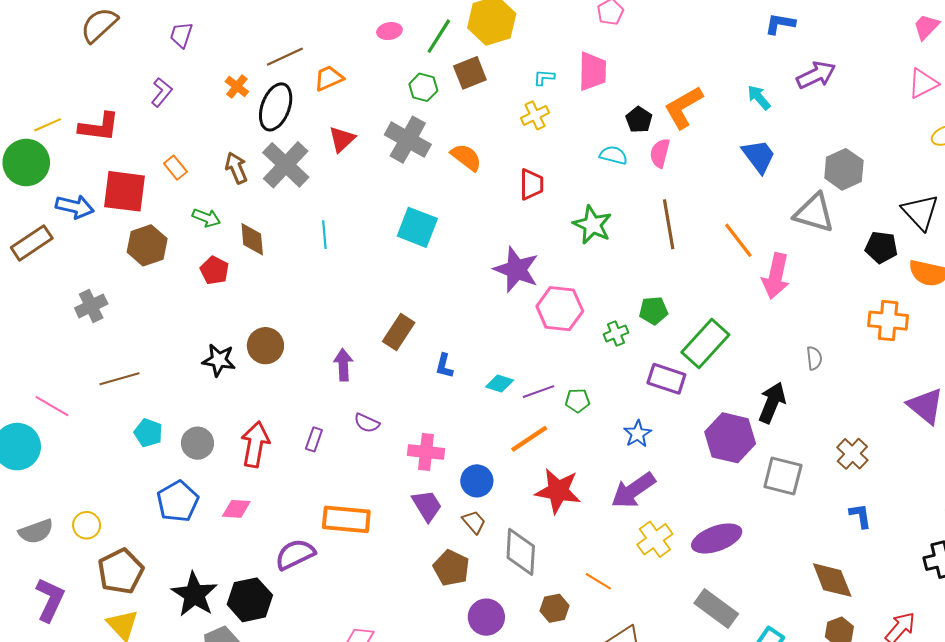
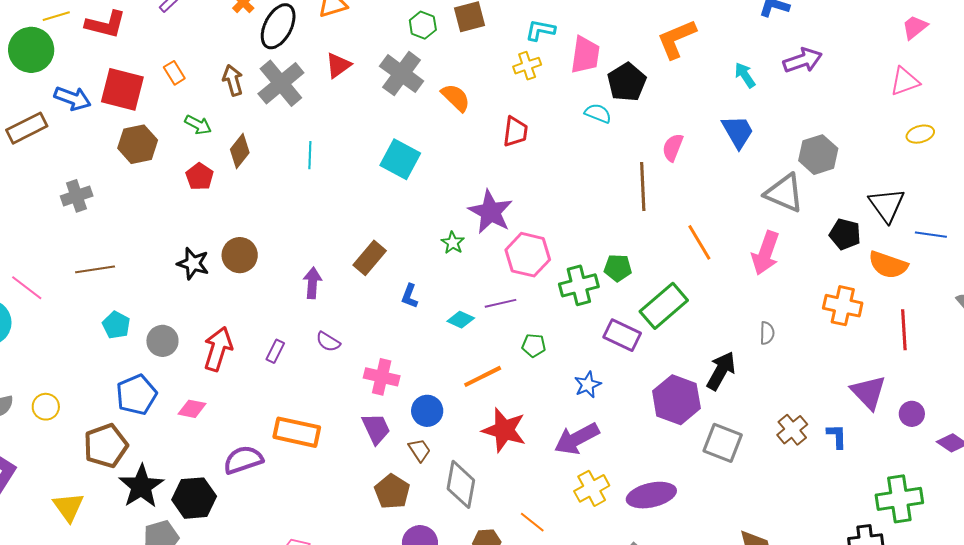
pink trapezoid: (593, 71) -> (585, 55), moved
cyan L-shape: (544, 78) -> (540, 30), size x1.4
orange L-shape: (683, 107) -> (676, 39), moved
black pentagon: (639, 120) -> (627, 82), size x1.5
pink semicircle: (660, 153) -> (673, 147), moved
green star: (592, 225) -> (453, 243), moved, size x0.6
brown diamond: (252, 239) -> (240, 151), turned 36
orange line: (738, 240) -> (699, 242), moved
pink arrow: (776, 276) -> (765, 253), moved
green cross: (616, 333) -> (579, 285), size x1.6
purple line: (538, 392) -> (500, 303), moved
blue L-shape: (860, 516) -> (837, 436), moved
brown pentagon: (121, 571) -> (106, 446), moved

